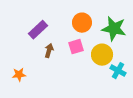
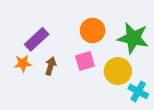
orange star: (19, 75) -> (23, 63), moved

